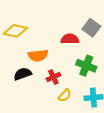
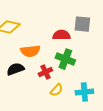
gray square: (91, 28) -> (82, 24), turned -30
green cross: (86, 66) -> (65, 59), moved

